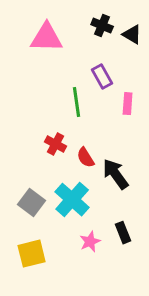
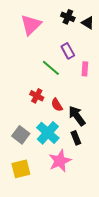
pink triangle: (47, 38) -> (31, 25), turned -45
green line: (77, 102) -> (51, 68), turned -42
black rectangle: (123, 233) -> (76, 138), moved
pink star: (90, 242) -> (60, 161), size x1.6

